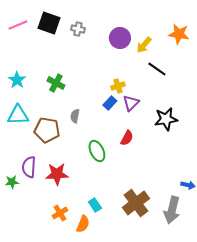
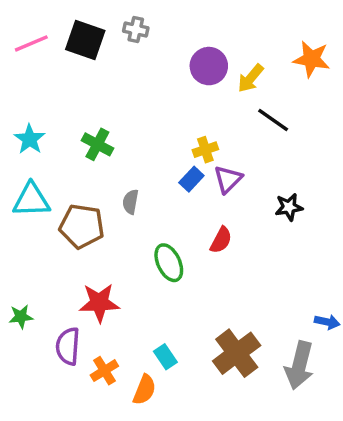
gray cross: (78, 29) -> (136, 30), moved
black star: (166, 119) -> (289, 207), size x0.7
purple semicircle: (29, 167) -> (68, 346), moved

